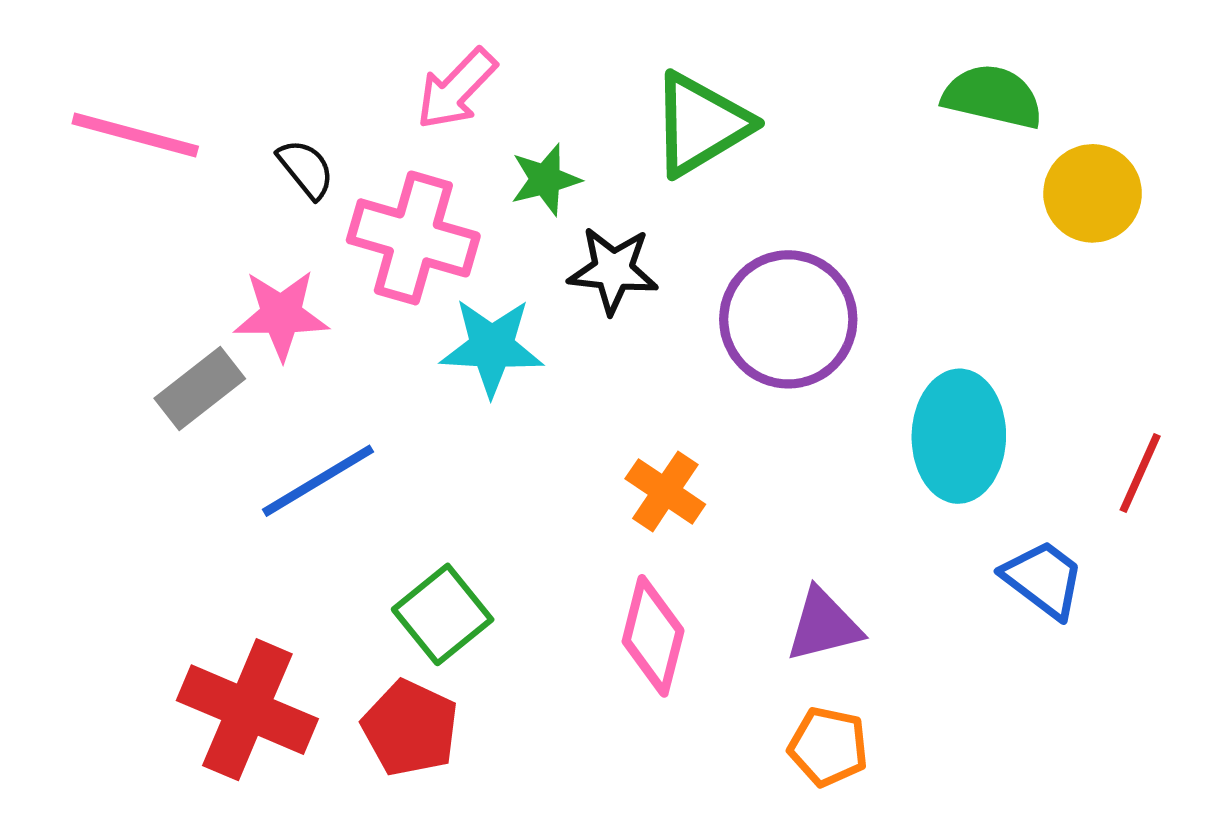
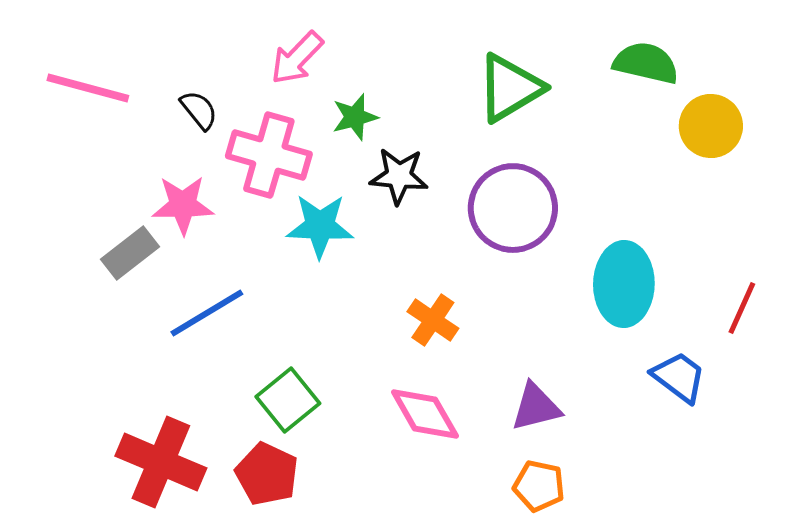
green triangle: (701, 124) -> (510, 88), moved
pink diamond: (653, 636) -> (425, 414), turned -44

